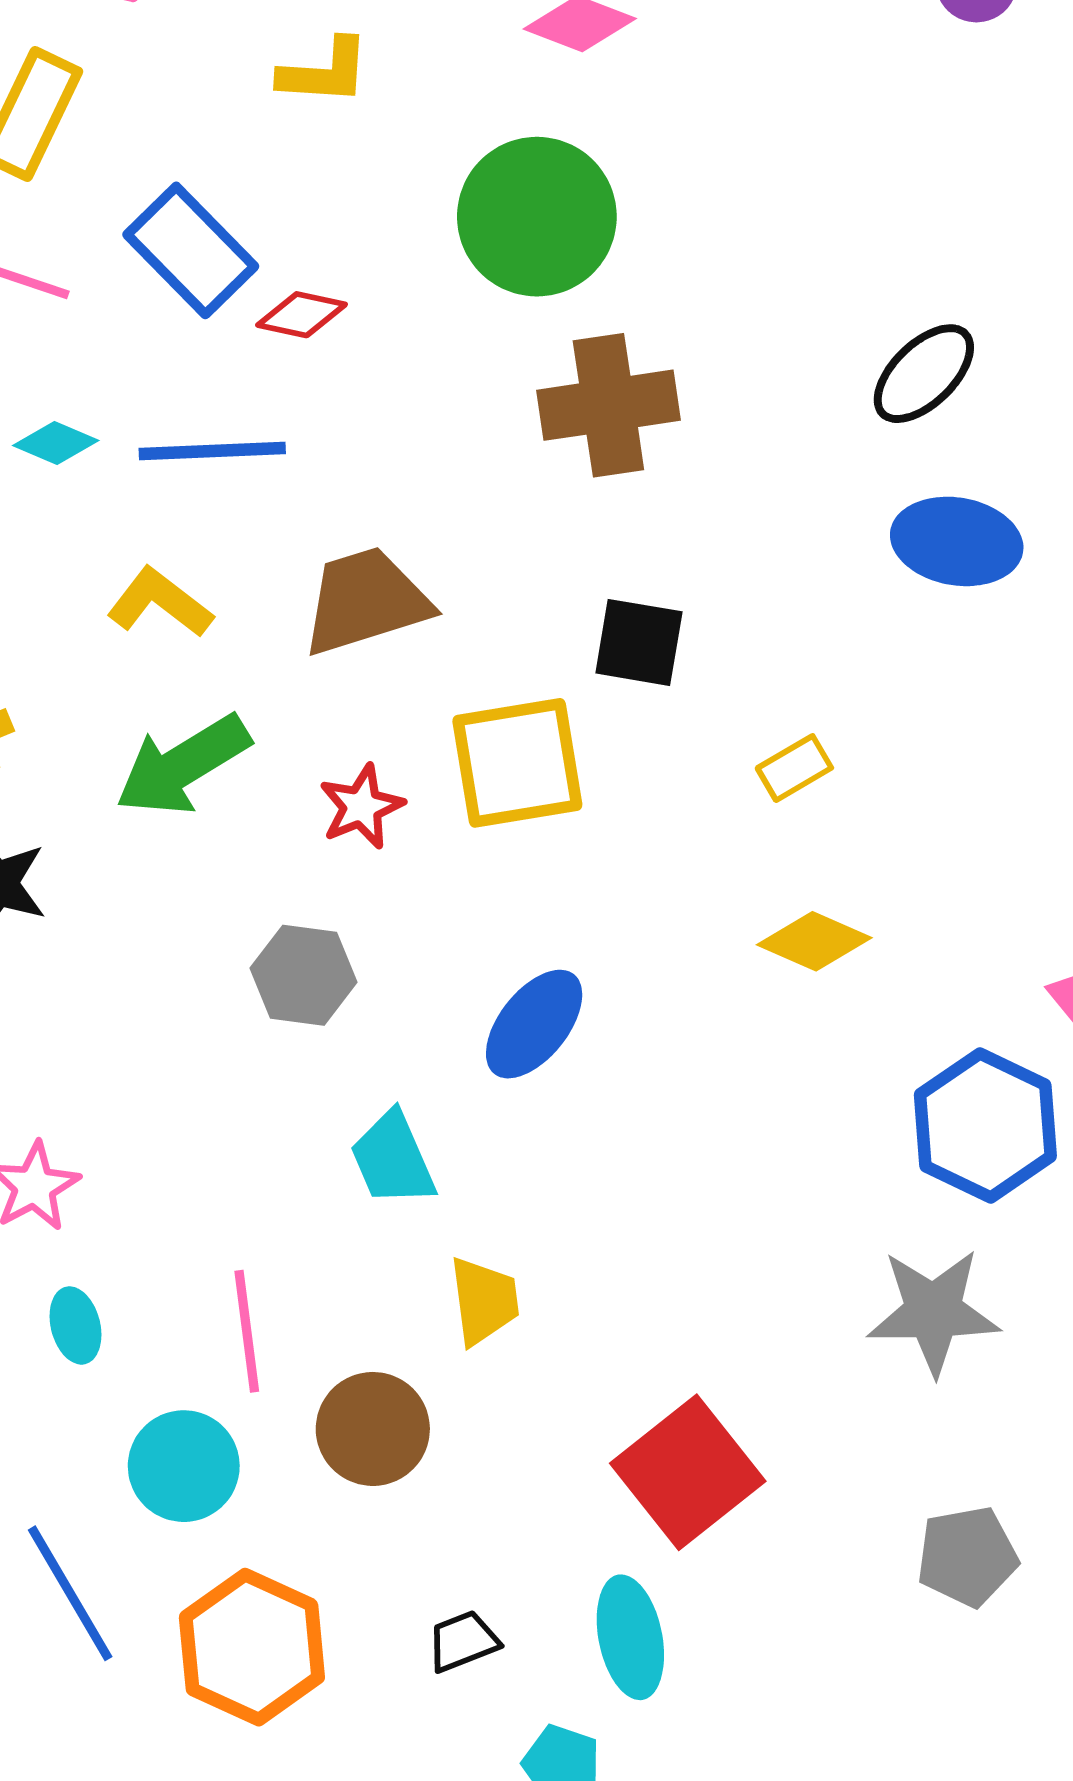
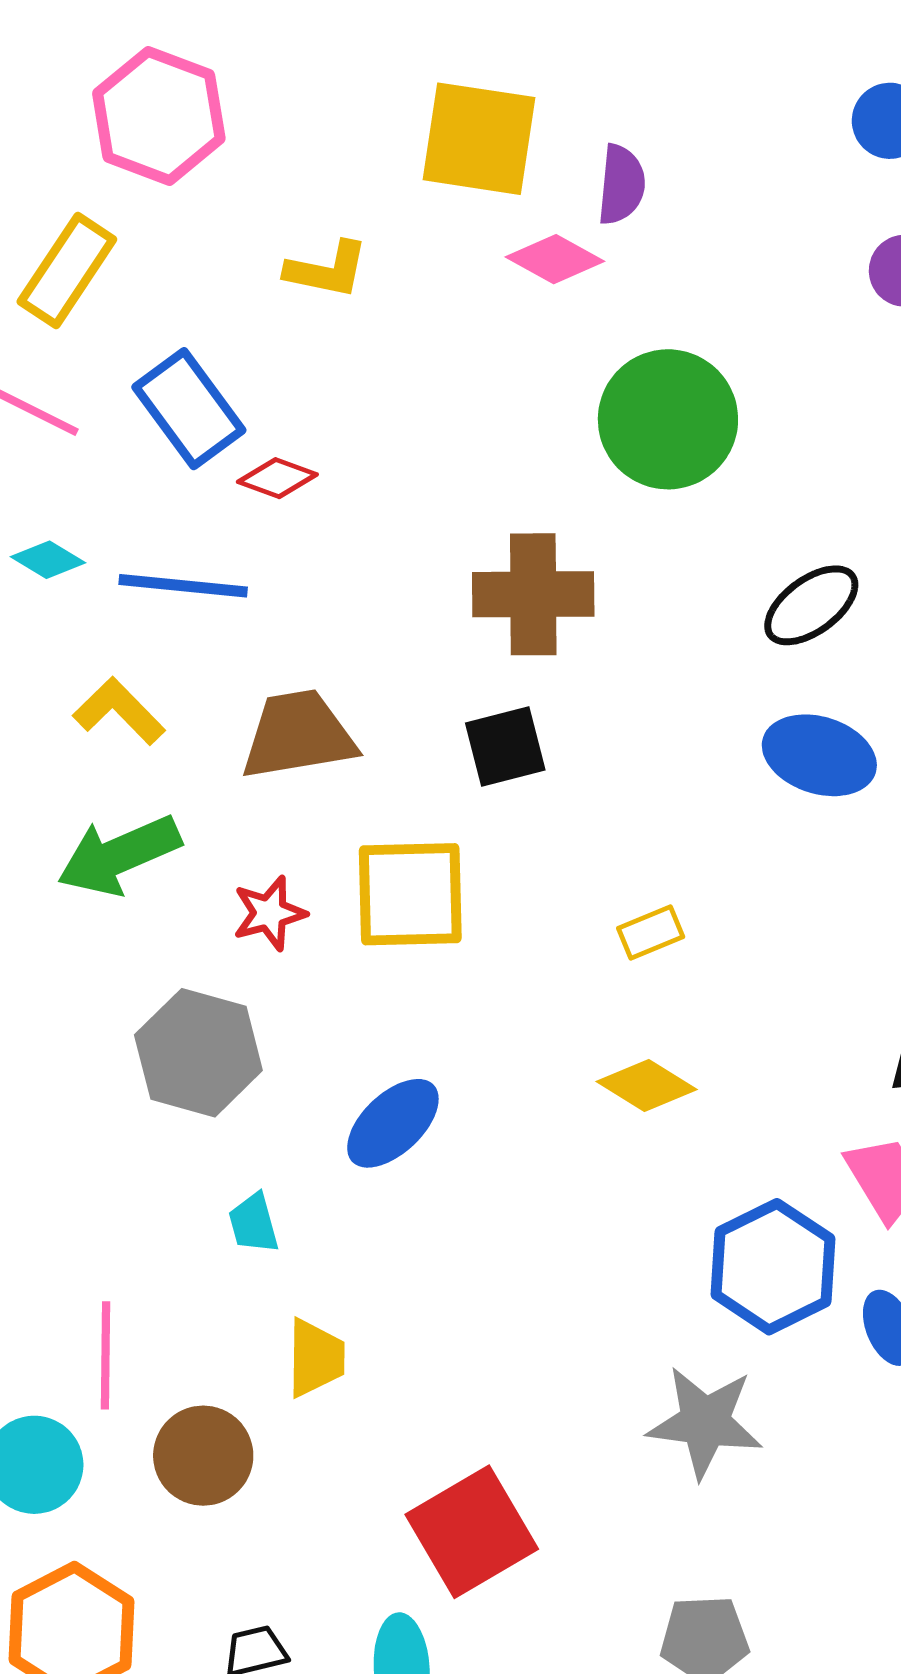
green circle: (537, 217) -> (668, 419), moved
black square: (639, 642) -> (505, 746), moved, turned -32
gray hexagon: (304, 975) -> (198, 1053), size x1.4
cyan trapezoid: (393, 1159) -> (254, 1223), size x0.7

